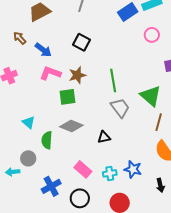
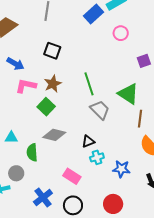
green square: (67, 97) -> (46, 107), turned -30
cyan triangle: (29, 122) -> (11, 138), turned -32
cyan cross: (110, 173) -> (97, 157), moved

